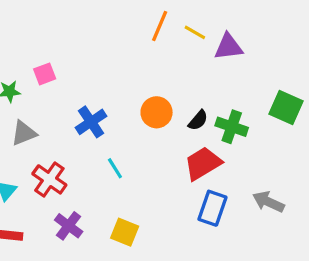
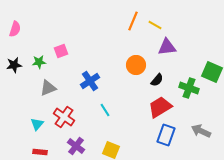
purple triangle: (228, 47) -> (167, 47), moved
orange circle: (157, 112) -> (136, 65), moved
green cross: (232, 127) -> (189, 88), moved

